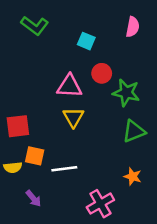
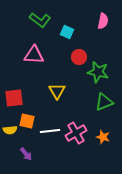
green L-shape: (35, 26) -> (40, 20), moved
pink triangle: (69, 86) -> (34, 55), moved
pink cross: (100, 204) -> (76, 133), moved

